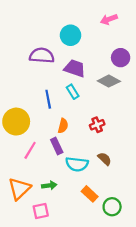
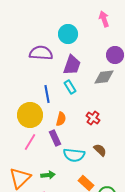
pink arrow: (109, 19) -> (104, 19), turned 91
purple trapezoid: (75, 68) -> (72, 65), turned 90
gray diamond: (109, 81) -> (104, 77), turned -35
yellow circle: (16, 122) -> (30, 115), moved
red cross: (97, 125) -> (93, 118), turned -32

